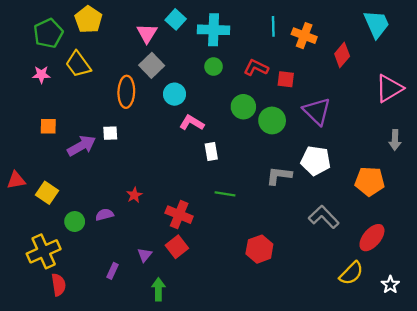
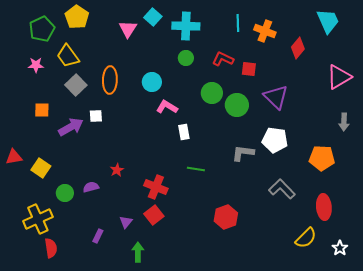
gray square: (152, 65) -> (76, 85), moved
red ellipse: (372, 238) -> (324, 207), turned -45

